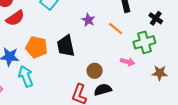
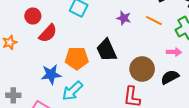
brown circle: (95, 71) -> (142, 69), size x1.5
cyan arrow: (26, 76) -> (72, 91), turned -100
black semicircle: (103, 90) -> (170, 77), moved

